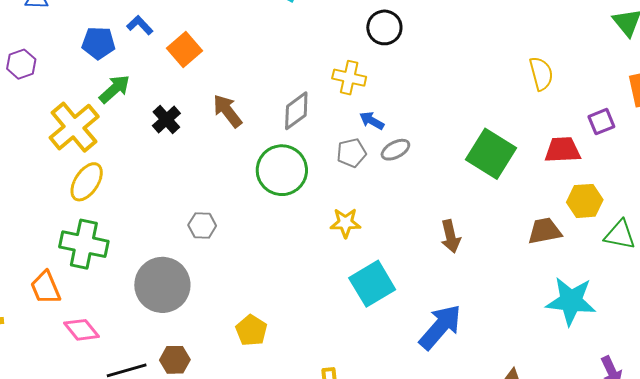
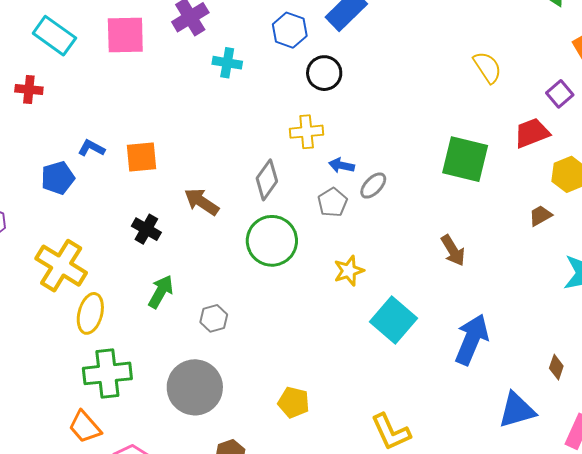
orange square: (185, 49) -> (141, 157), turned -36
green arrow: (114, 89) -> (161, 292), moved
brown trapezoid: (545, 231) -> (540, 216), size x0.7

